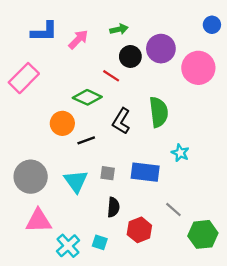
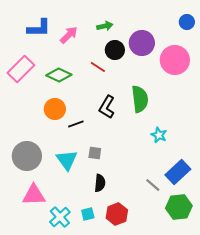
green diamond: (87, 97) -> (59, 75), moved
blue rectangle: (145, 172) -> (178, 172), moved, turned -50
red hexagon: (139, 230) -> (117, 214), moved
cyan square: (100, 242) -> (88, 214), turned -32

